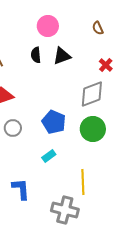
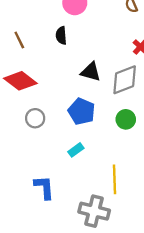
black triangle: (62, 56) -> (91, 72), moved, turned 36
green circle: (93, 129) -> (126, 119), size x0.7

